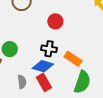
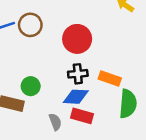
red circle: (55, 21) -> (77, 39), size x1.5
red rectangle: (44, 82) -> (82, 116), turned -30

